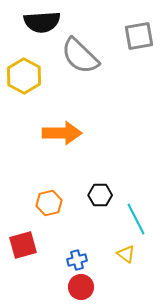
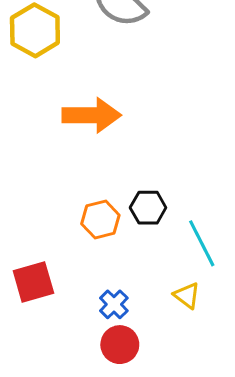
orange hexagon: (49, 203) -> (100, 219), moved
blue cross: (77, 260) -> (114, 304), turned -30

